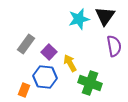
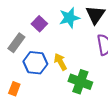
purple square: (49, 52) -> (39, 24), moved
blue hexagon: (45, 77) -> (35, 63), moved

